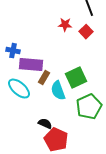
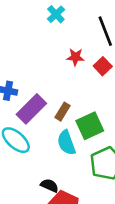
purple rectangle: (31, 65) -> (31, 109), turned -50
brown rectangle: (44, 78) -> (62, 112), moved

